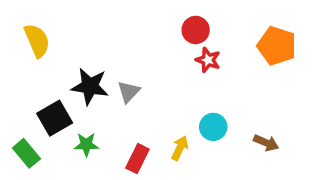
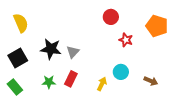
red star: (208, 60) -> (126, 40), moved
black square: (55, 118) -> (18, 58), moved
red rectangle: (137, 159) -> (71, 79), moved

